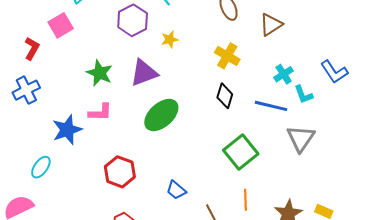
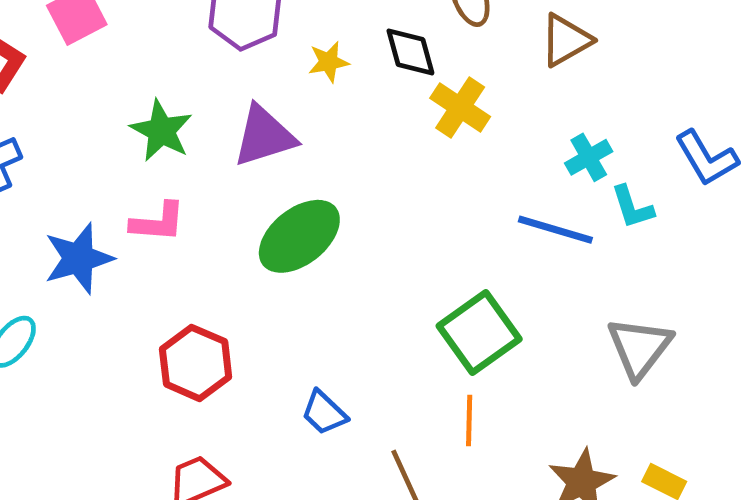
black diamond: (225, 96) -> (410, 52), moved, turned -35
gray triangle: (301, 138) -> (639, 348), moved
orange line: (246, 200) -> (469, 420), moved

